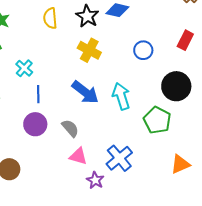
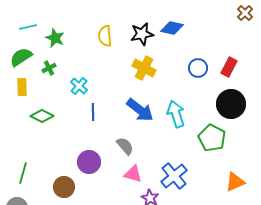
black star: (87, 16) -> (142, 34), turned 30
red rectangle: (185, 40) -> (229, 67), moved
purple circle: (35, 124) -> (89, 162), moved

